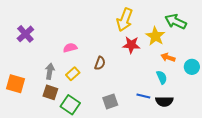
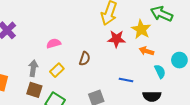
orange arrow: (168, 57) -> (146, 51), moved
cyan semicircle: (162, 77) -> (160, 71), moved
blue line: (143, 96) -> (126, 80), moved

